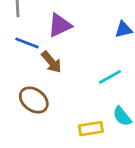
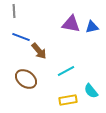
purple triangle: (60, 25) -> (71, 24), moved, turned 36
cyan line: (110, 77) -> (66, 71), moved

